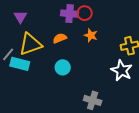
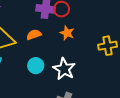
white star: (122, 70) -> (64, 69), moved

